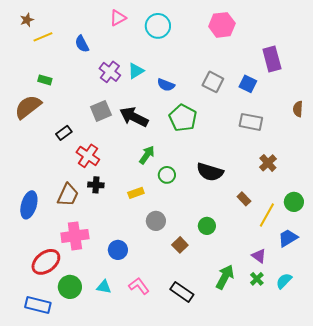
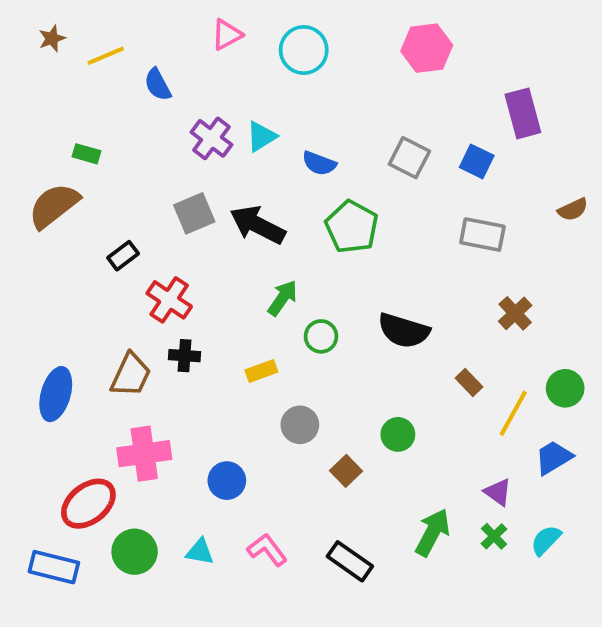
yellow line: (43, 37) -> (106, 56), moved
brown semicircle: (298, 109) -> (573, 210), turned -119
blue rectangle: (38, 305) -> (54, 567), moved

